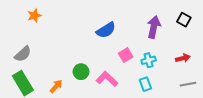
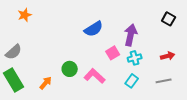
purple arrow: (154, 27) -> (131, 35), moved
cyan rectangle: (145, 84) -> (132, 81), turned 56
gray line: (188, 84) -> (164, 81), moved

